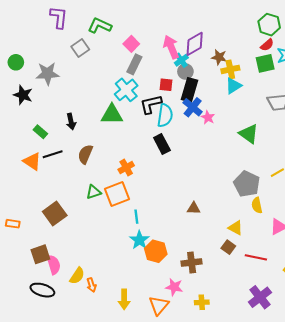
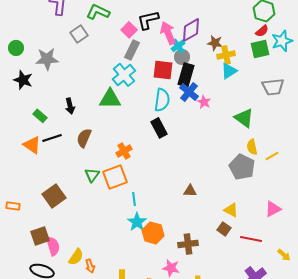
red square: (166, 85) -> (163, 70), size x1.5
black L-shape: (151, 104) -> (148, 20), moved
green triangle: (93, 192) -> (92, 175), turned -35
yellow semicircle: (257, 205) -> (252, 147), moved

